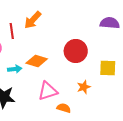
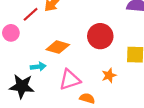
red line: (12, 31) -> (31, 14), turned 56
cyan arrow: (15, 69) -> (38, 67), moved

